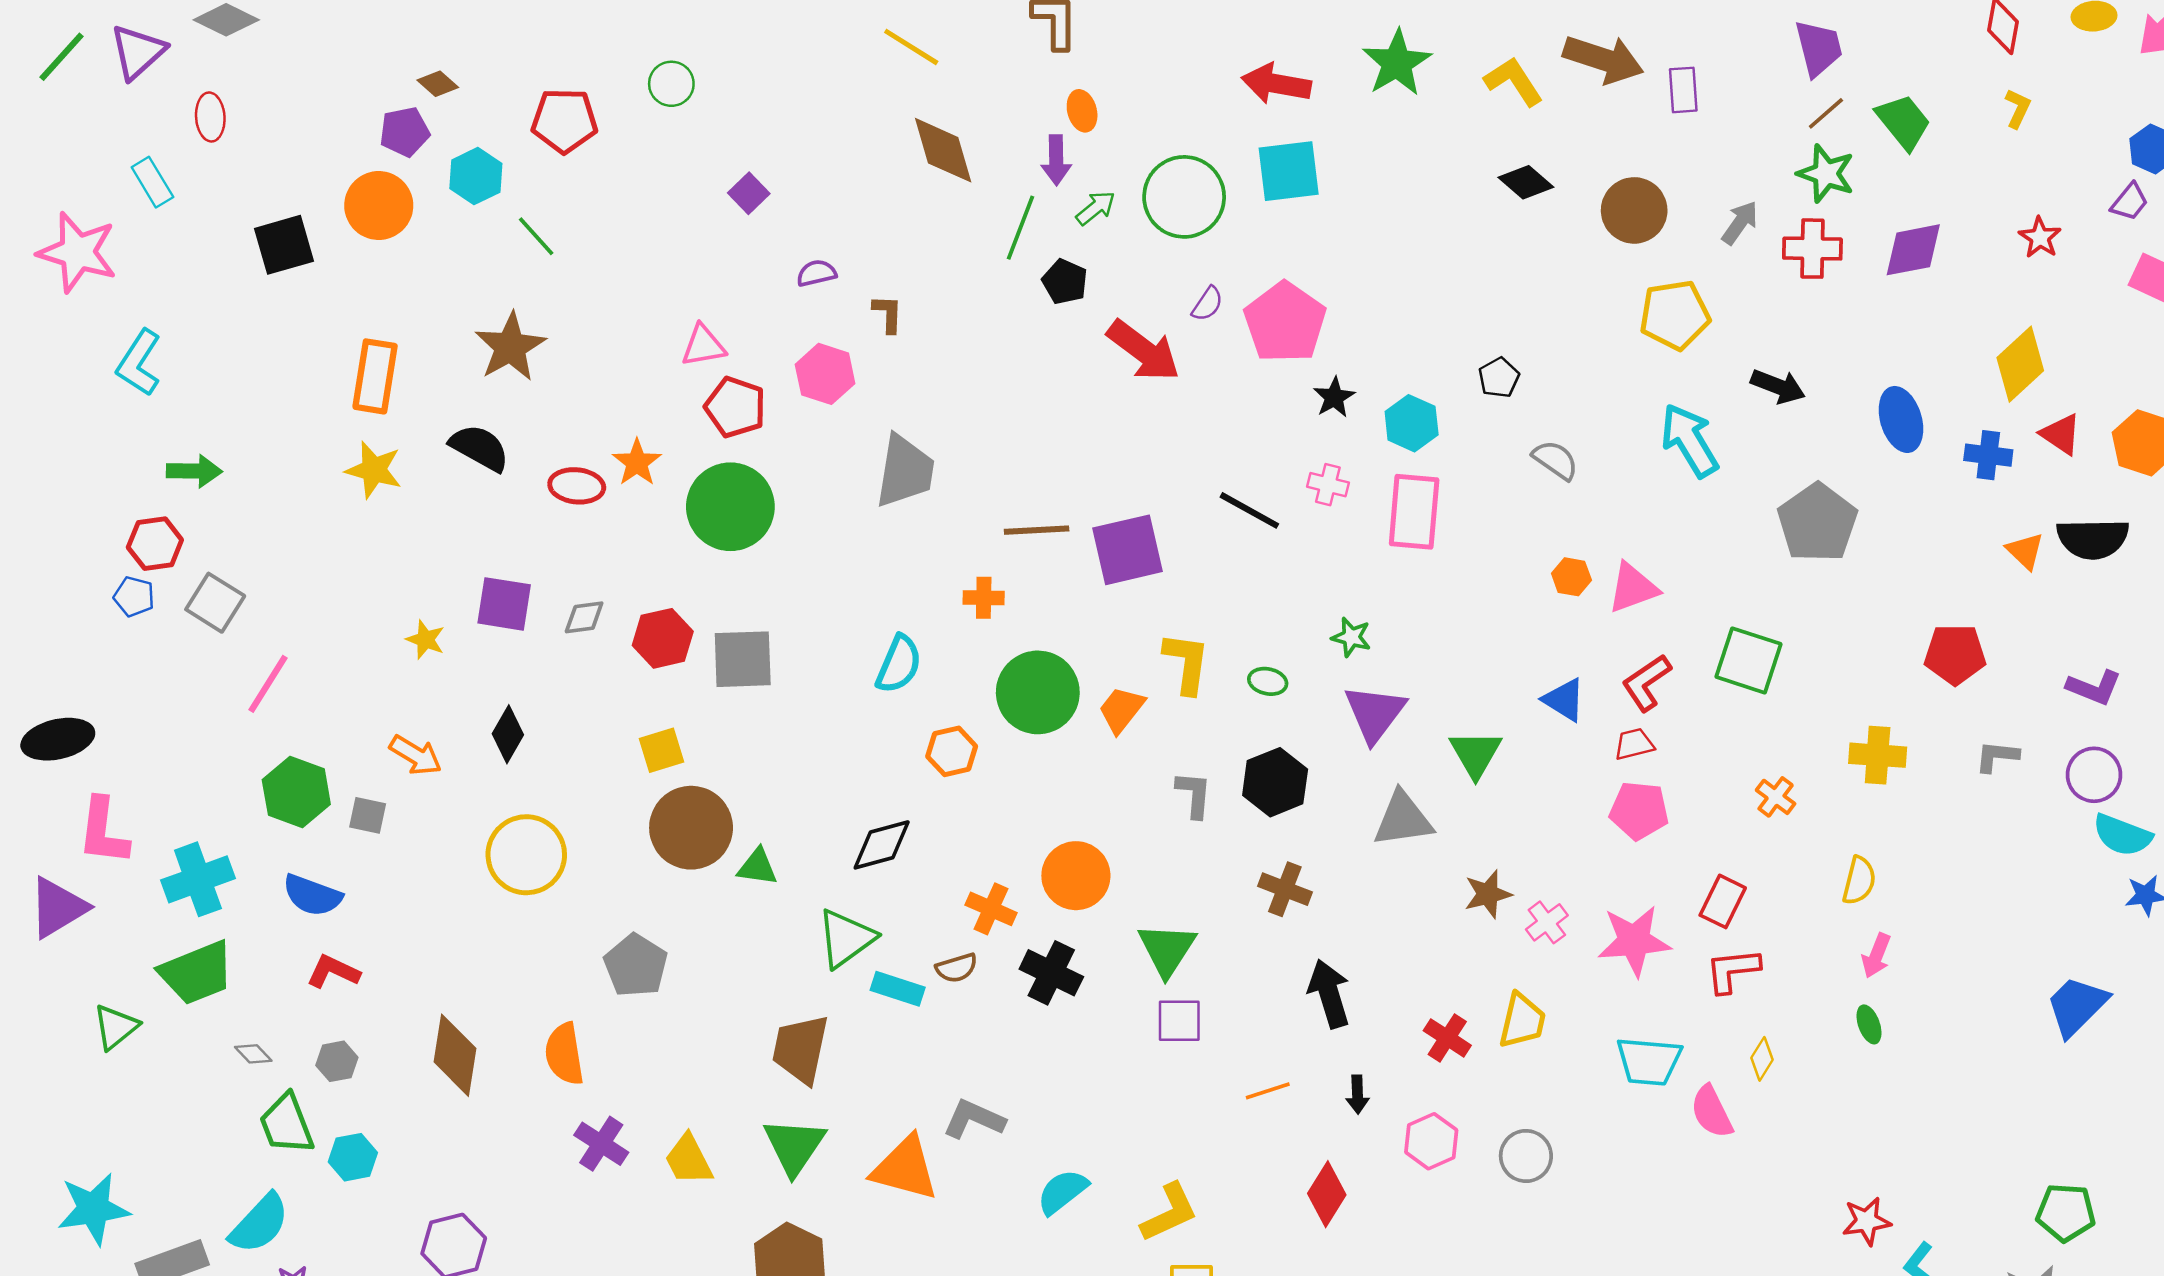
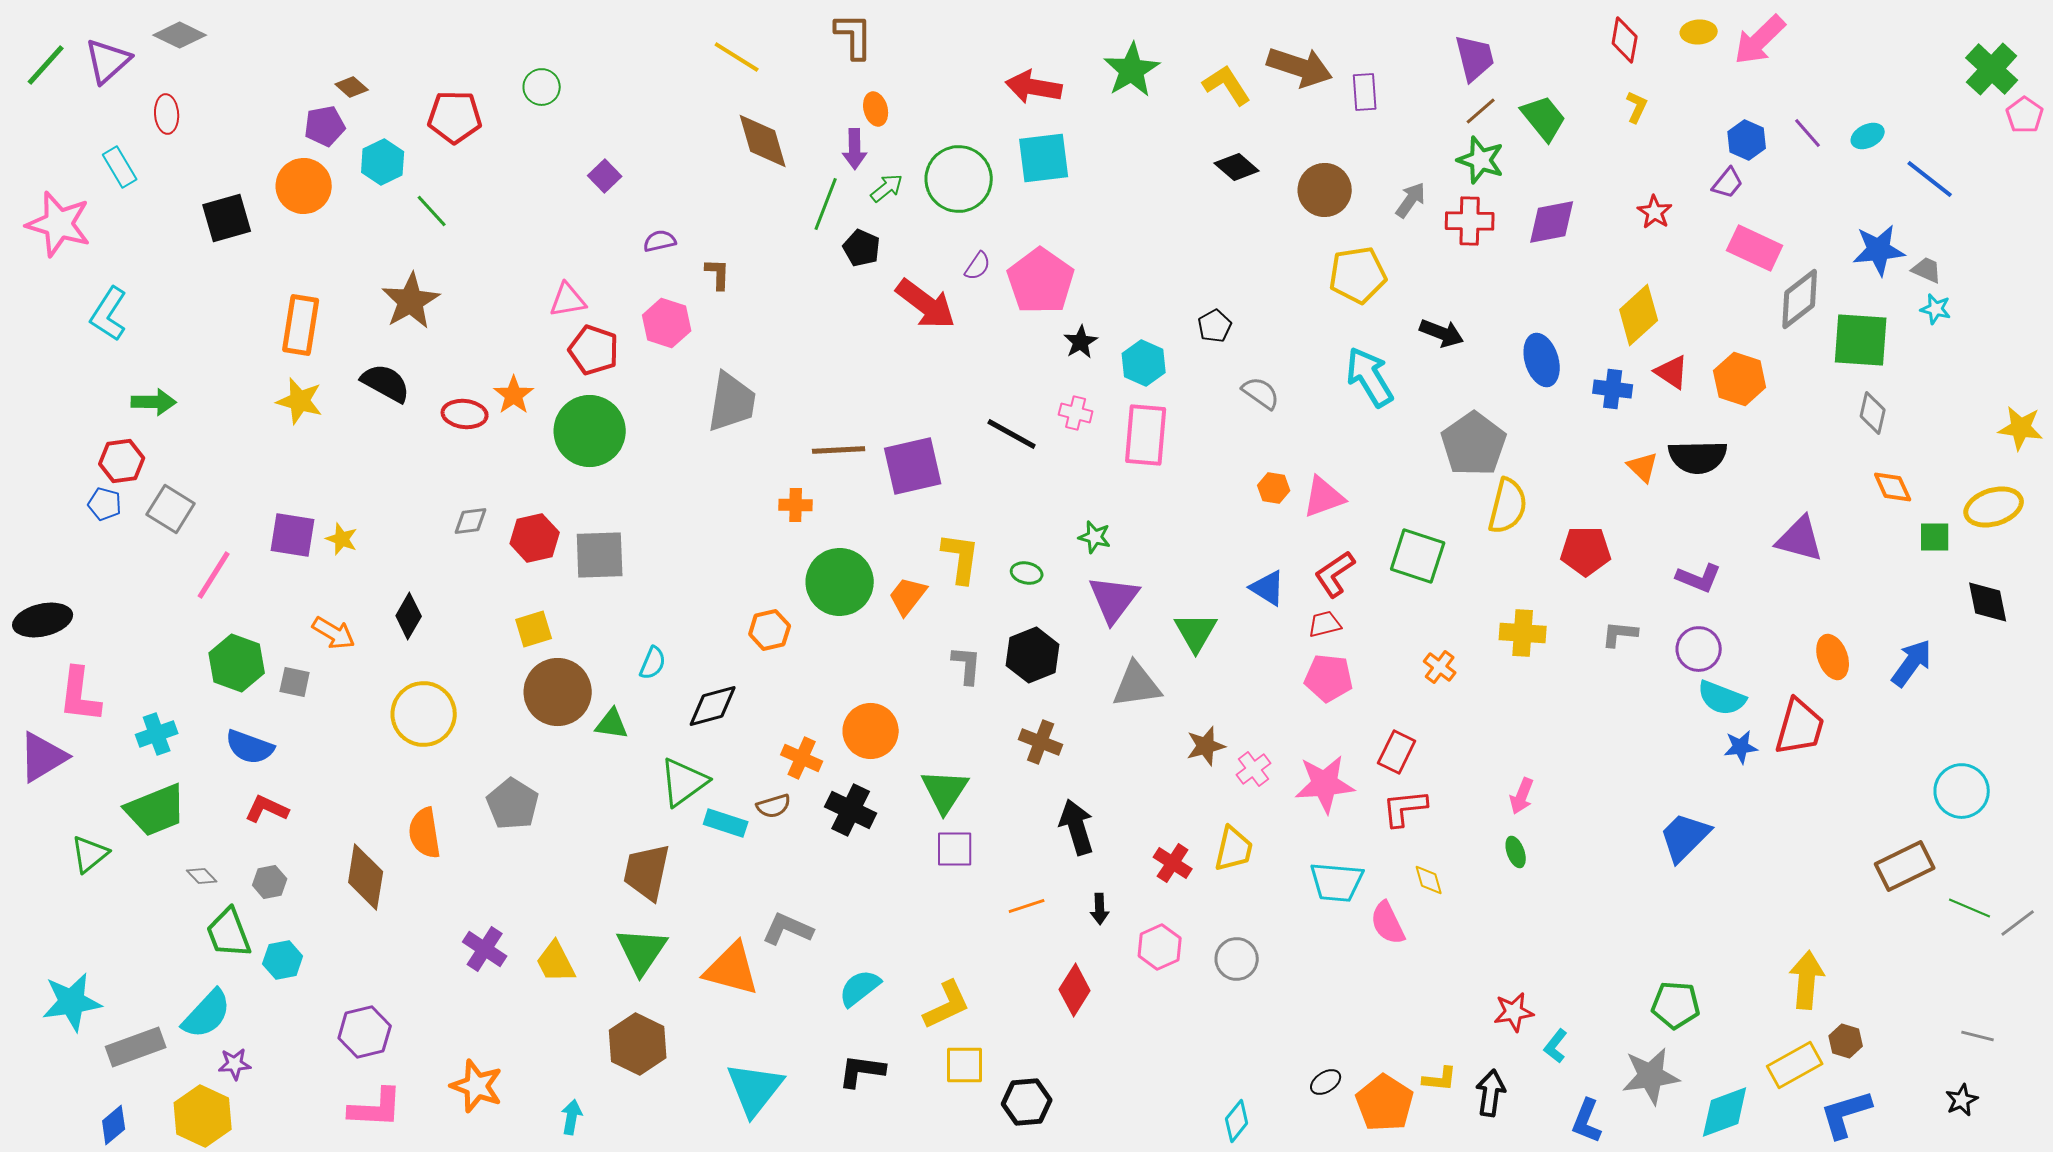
purple square: (504, 604) -> (293, 535), moved
cyan semicircle: (899, 664) -> (653, 663), moved, size x0.7
cyan cross: (198, 879) -> (157, 734), size x0.7
yellow semicircle: (1859, 881) -> (1508, 506), moved, size x1.4
orange semicircle: (564, 1054) -> (425, 833), moved
yellow diamond: (1762, 1059) -> (1429, 880), turned -48

